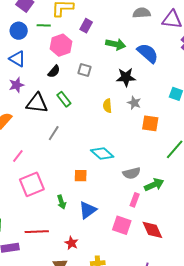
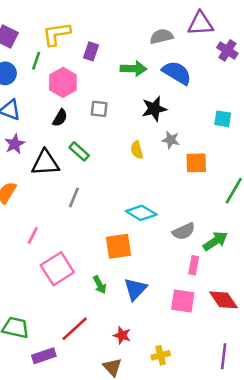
gray semicircle: (142, 13) -> (161, 36), moved
green line: (44, 25) -> (36, 61), turned -64
orange square: (81, 176) -> (118, 246), size x1.5
red line: (37, 232) -> (75, 329), turned -30

